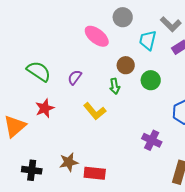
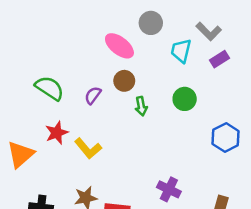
brown circle: (126, 65) -> (124, 81), moved
yellow L-shape: (95, 111) -> (88, 148), moved
purple cross: (152, 140) -> (169, 189), moved

